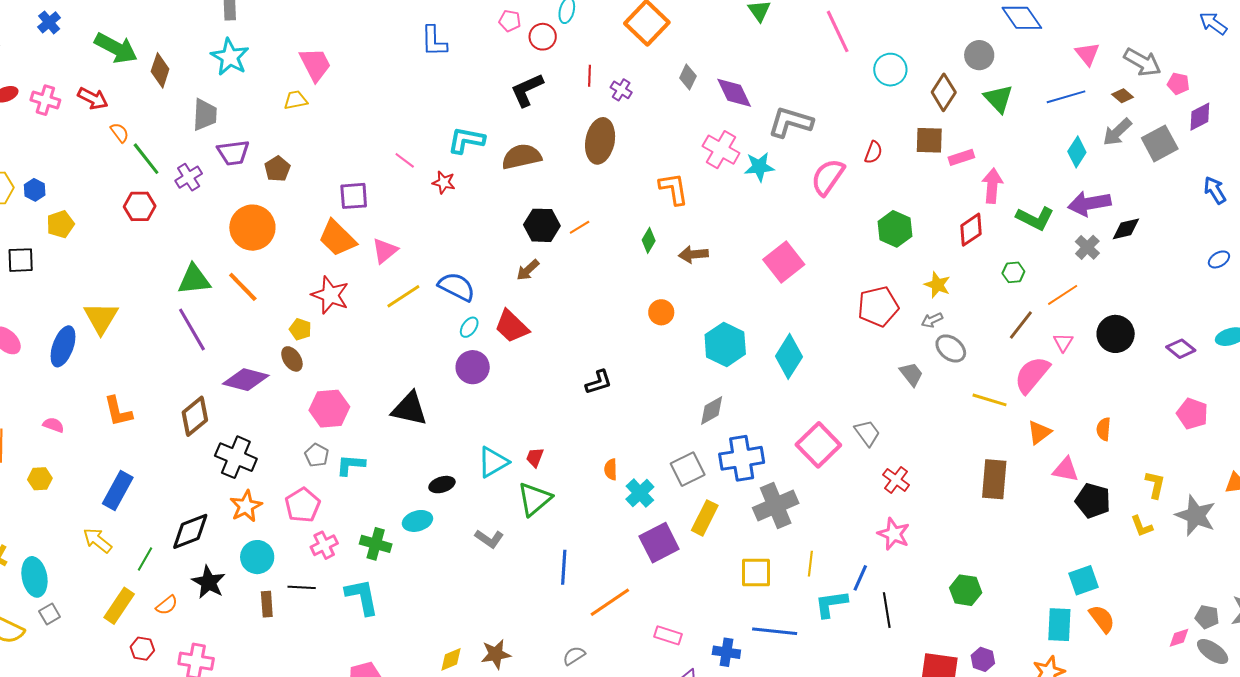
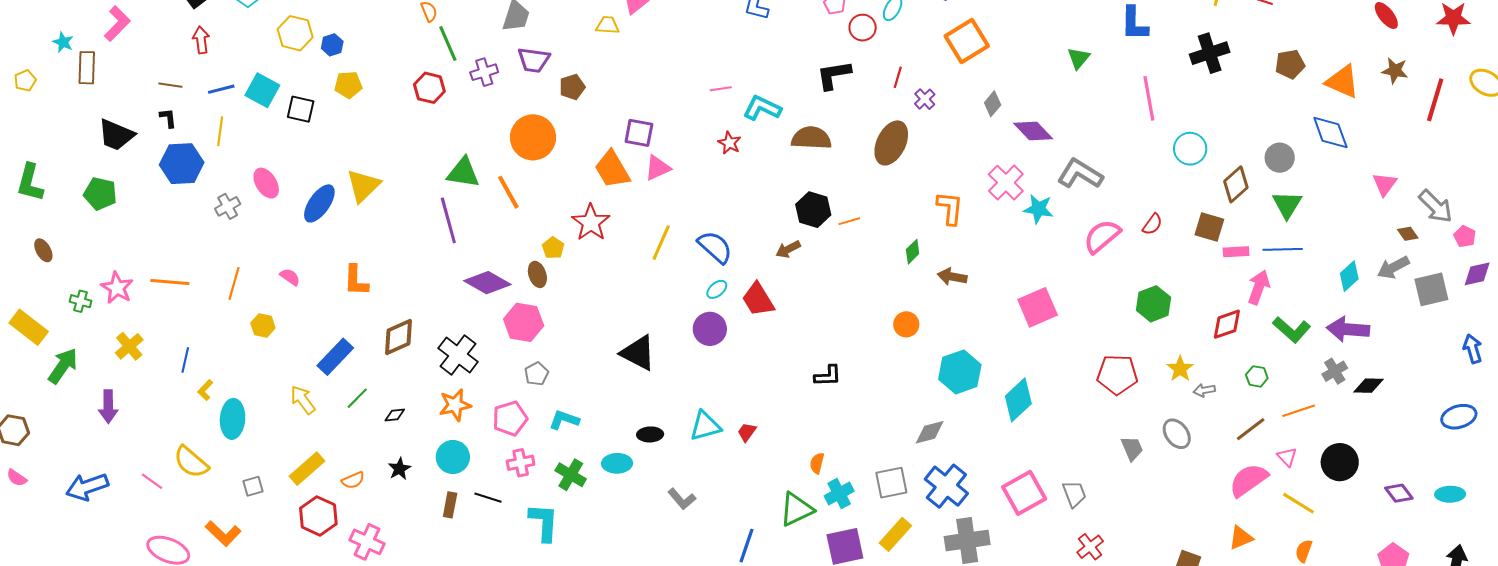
purple diamond: (734, 93) -> (1033, 131), turned -33
blue line: (1066, 97) -> (1283, 249), moved
pink line: (405, 160) -> (721, 89), moved, turned -60
black diamond: (1126, 229) -> (1368, 386), moved
pink triangle: (385, 251) -> (658, 168), moved
blue ellipse: (1219, 259) -> (1459, 417), size x1.6
yellow line: (403, 296) -> (661, 243), turned -48
gray arrow: (932, 320) -> (1204, 390), moved
pink triangle: (1063, 342) -> (1287, 457), turned -30
yellow line: (989, 400) -> (1298, 503), moved
pink hexagon: (329, 409) -> (524, 322), moved
brown diamond: (195, 416) -> (399, 337), moved
blue cross: (742, 458) -> (946, 486), turned 33
cyan L-shape: (351, 465) -> (564, 420), moved
green triangle: (534, 499) -> (796, 509), moved
black diamond: (190, 531) -> (395, 415), size x0.5
green line: (145, 559) -> (357, 398), moved
black star: (209, 582) -> (399, 469), size x0.7
gray square: (50, 614) -> (253, 486), moved
red hexagon: (142, 649) -> (318, 516), size x1.6

